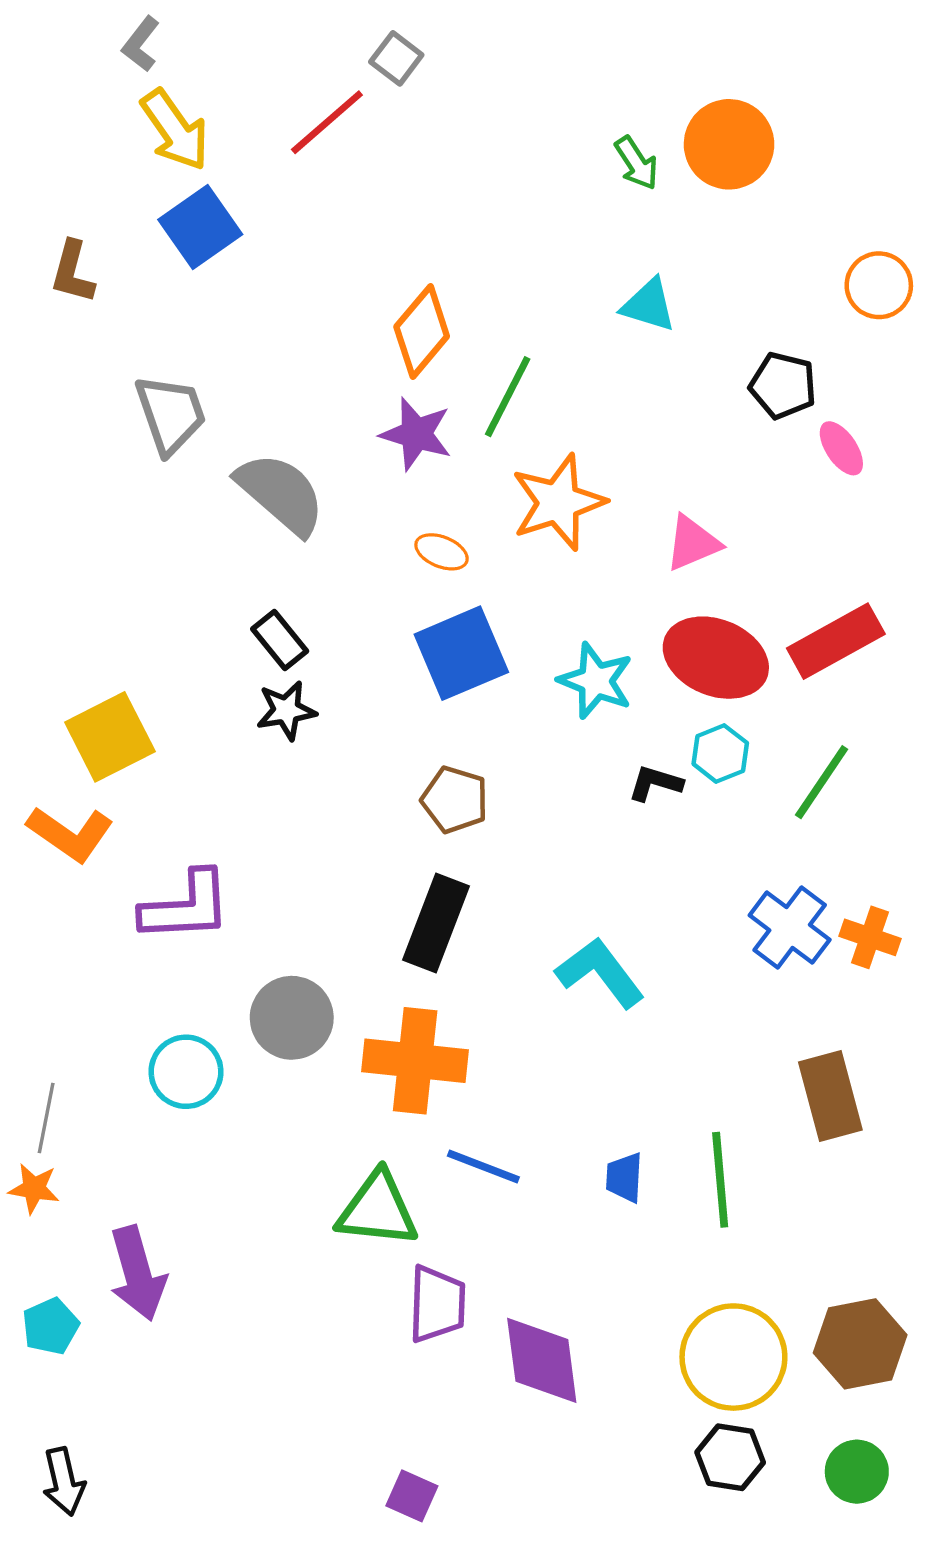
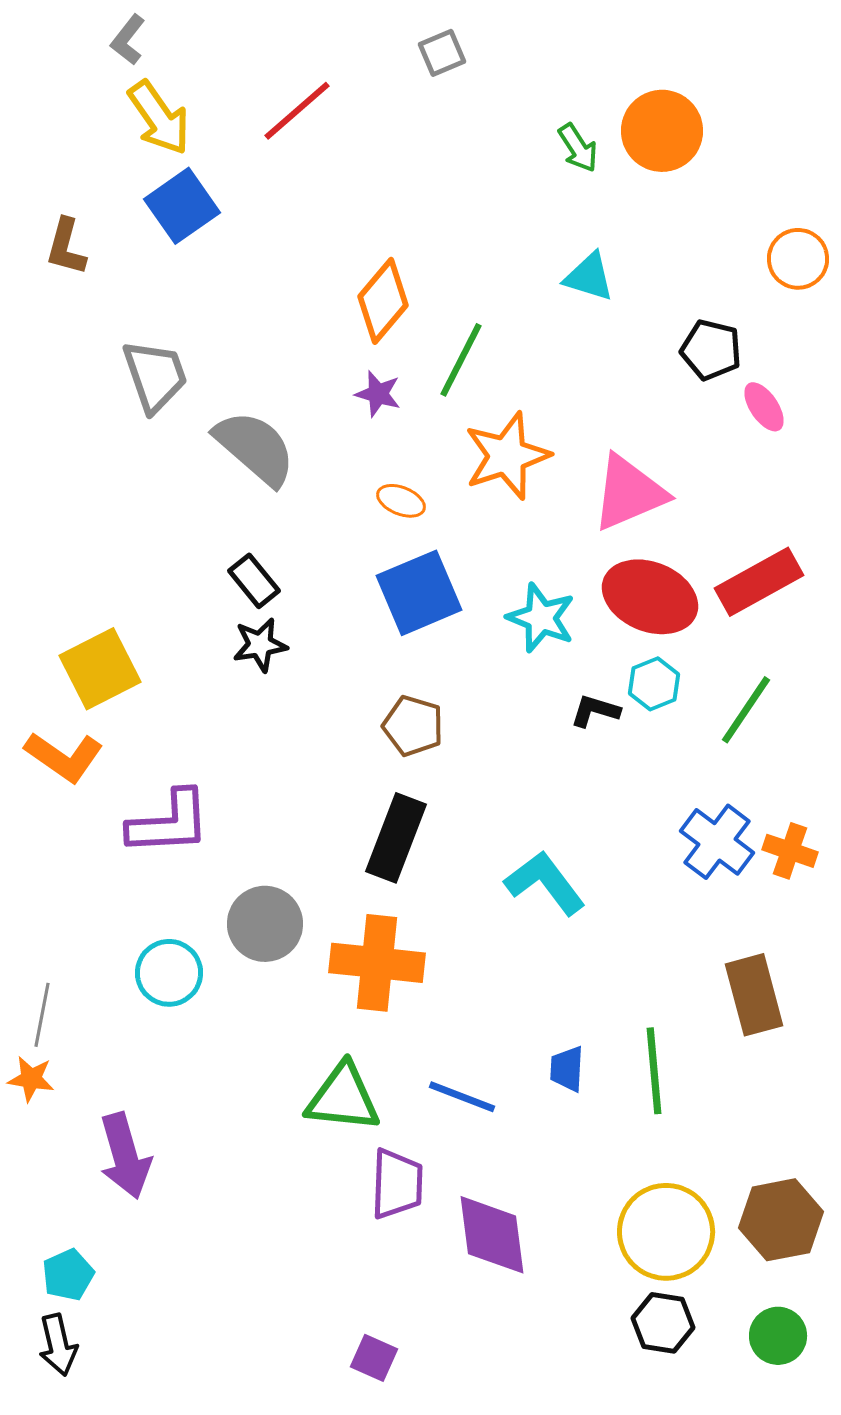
gray square: (396, 58) -> (442, 53), moved, turned 30
purple star: (416, 434) -> (378, 394), size x0.7
pink triangle: (693, 543) -> (629, 493), size x1.5
blue line: (483, 1166) -> (462, 1097), moved
cyan pentagon: (50, 1326) -> (68, 1275), moved

